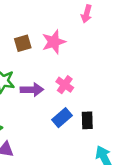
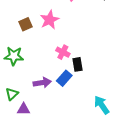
purple arrow: (32, 90) -> (42, 83), moved
black rectangle: (87, 120) -> (78, 64), moved

